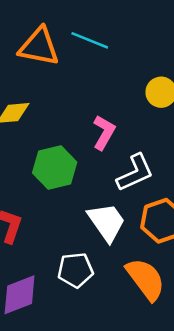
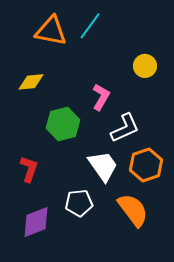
cyan line: (90, 40) -> (90, 26), turned -76

